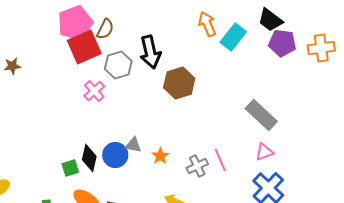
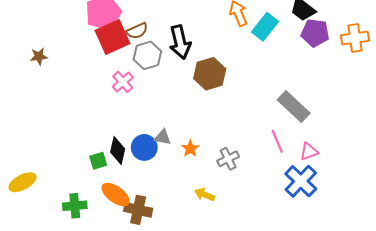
brown semicircle: (105, 29) -> (137, 31), moved, turned 40
pink triangle: (264, 152) -> (309, 152), moved
pink line: (220, 160) -> (277, 141), moved

